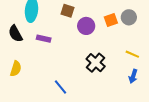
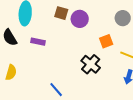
orange square: (111, 20) -> (106, 41), moved
purple circle: (86, 26) -> (80, 19), moved

